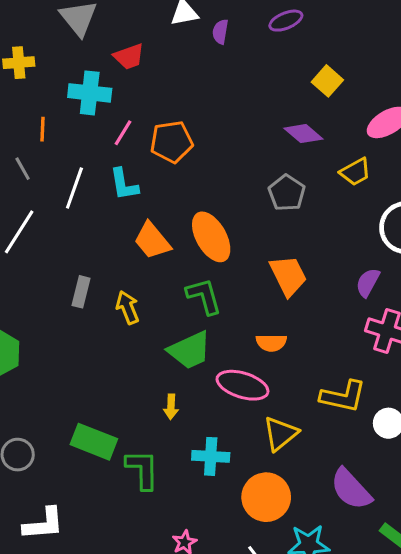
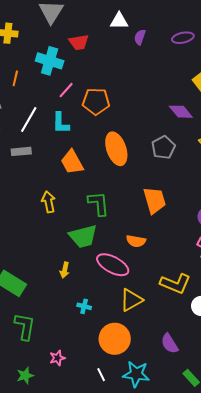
orange ellipse: (211, 237) -> (116, 149), moved
gray rectangle: (81, 292) -> (21, 151), moved, turned 60
cyan cross: (211, 456) -> (84, 306), size x0.6
green L-shape: (142, 470) -> (25, 327), moved
purple semicircle: (351, 489) -> (170, 344), size x0.7

